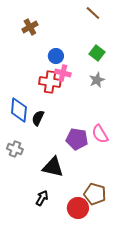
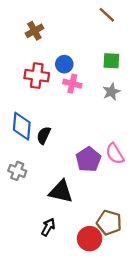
green square: (97, 53) -> (111, 61), turned -35
red cross: (50, 82) -> (37, 76), moved
purple pentagon: (77, 139) -> (88, 159), turned 30

